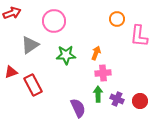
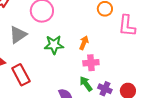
green arrow: (98, 94) -> (86, 84), turned -35

